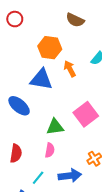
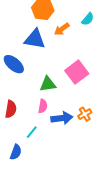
orange arrow: (70, 69) -> (62, 29), turned -98
blue arrow: (70, 176) -> (62, 118), moved

